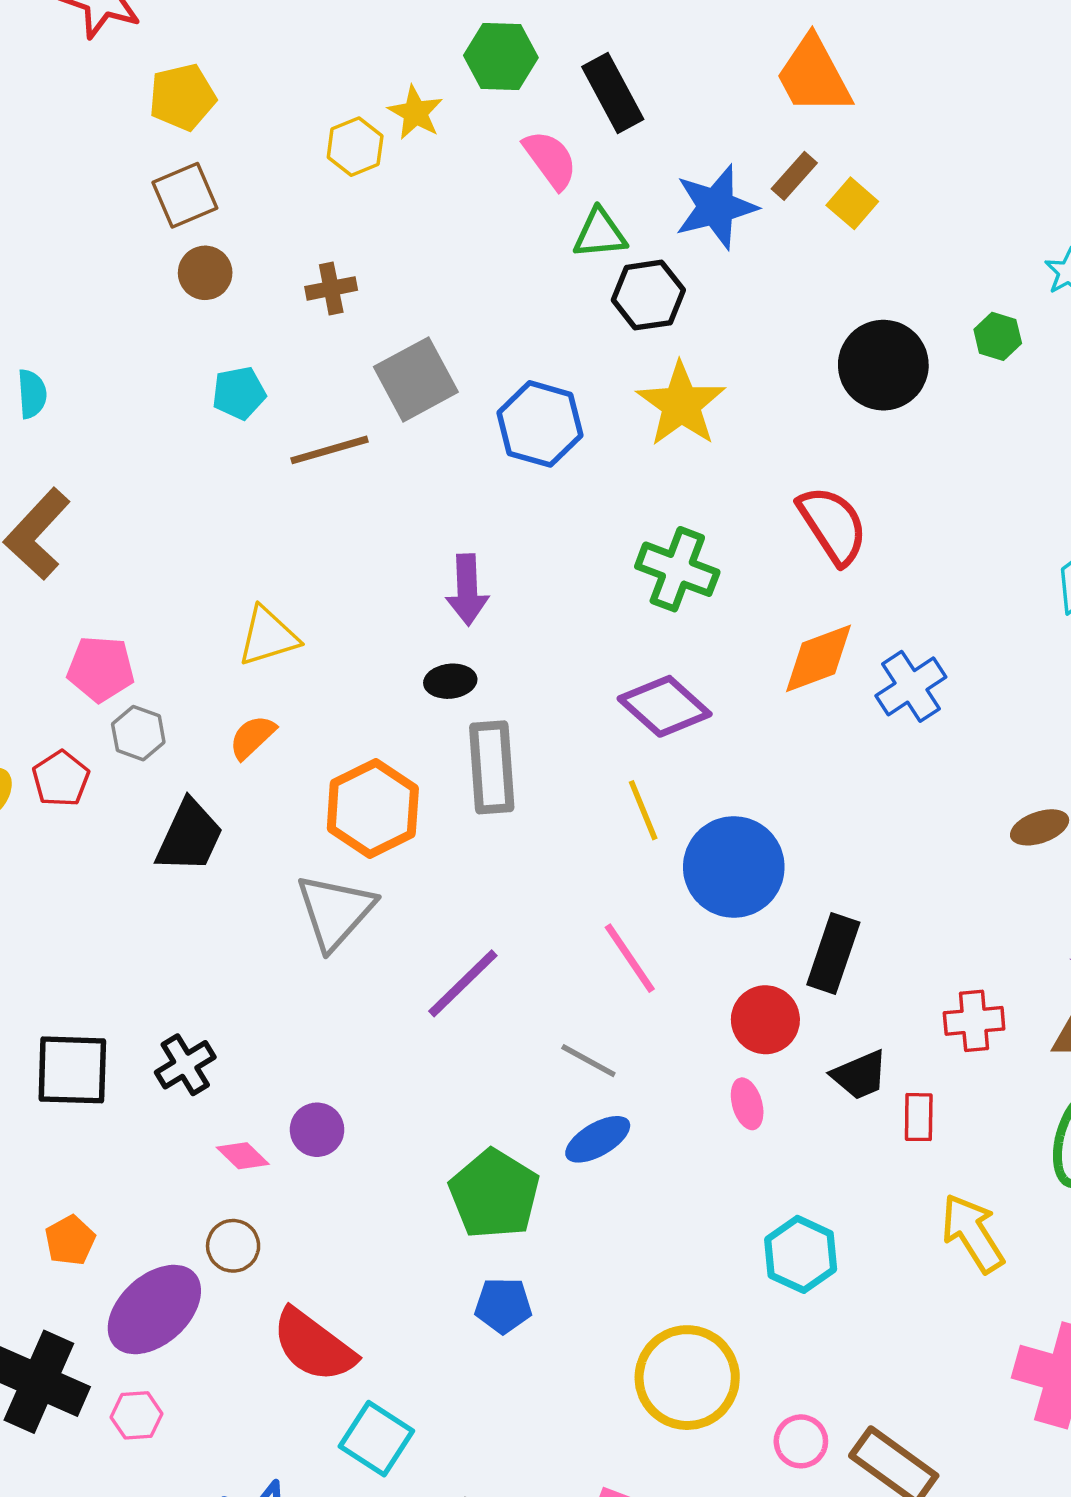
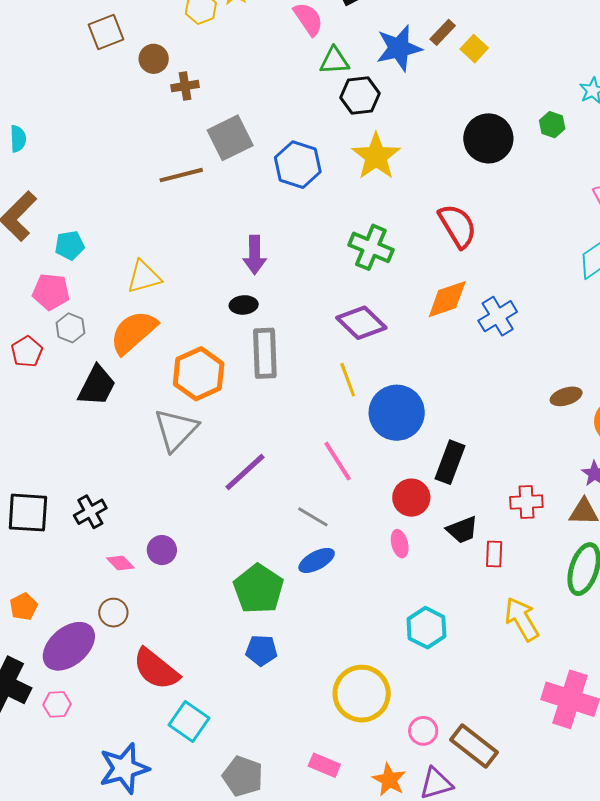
brown circle: (205, 273) -> (154, 59), moved
cyan pentagon: (239, 393) -> (70, 245), moved
orange semicircle: (252, 737) -> (133, 332), size x1.8

